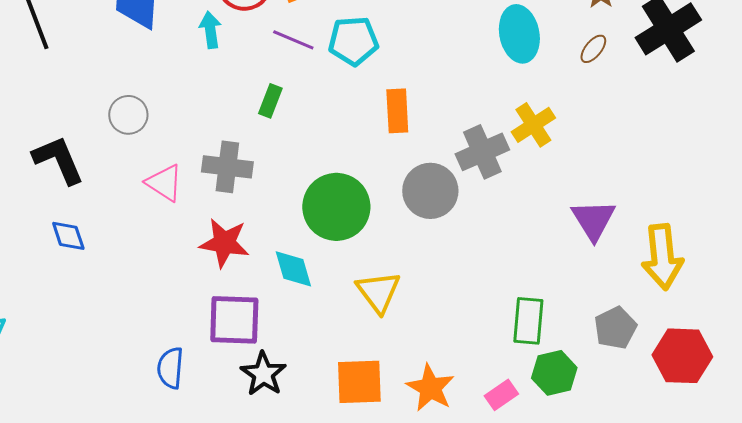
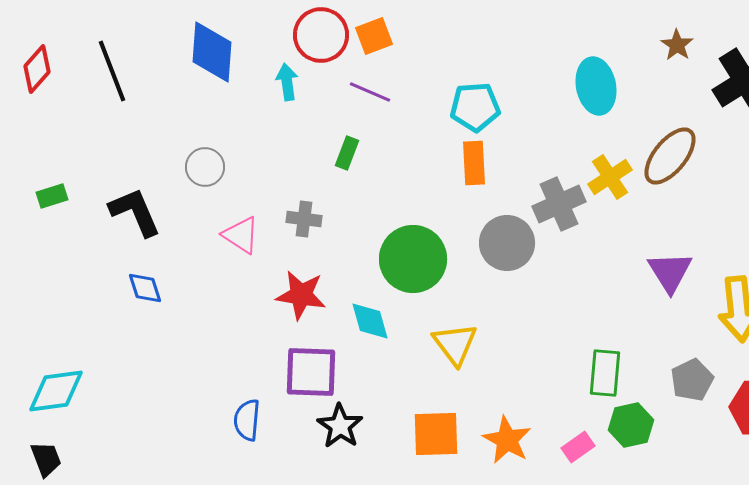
cyan pentagon: (353, 41) -> (475, 107), moved
brown ellipse: (593, 49) -> (670, 156), moved, size x2.0
gray cross: (227, 167) -> (304, 219), size x0.7

